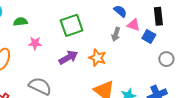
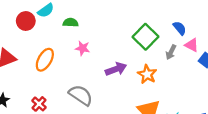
green square: (72, 25) -> (145, 37), moved, turned -35

